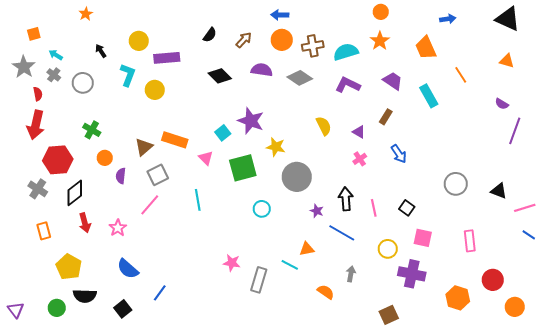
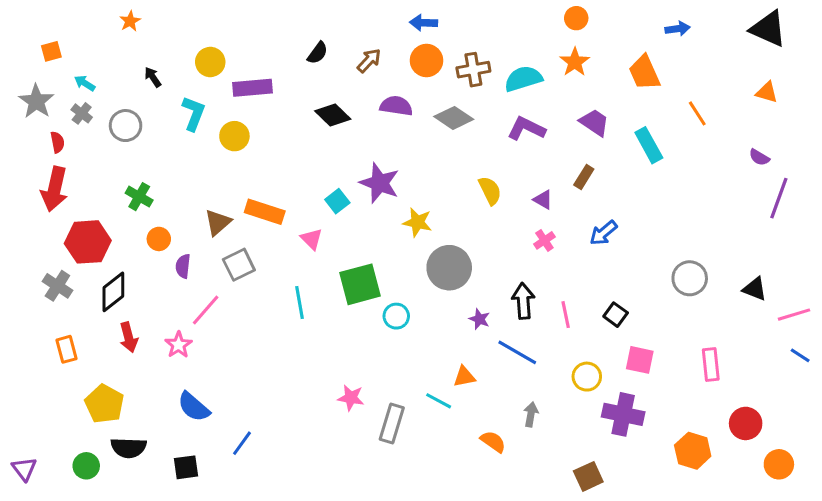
blue arrow: (399, 154) -> (603, 233), turned 84
green square: (243, 168) -> (360, 284), moved
pink line: (150, 205) -> (206, 310), moved
black square: (123, 309) -> (186, 467), turned 30

